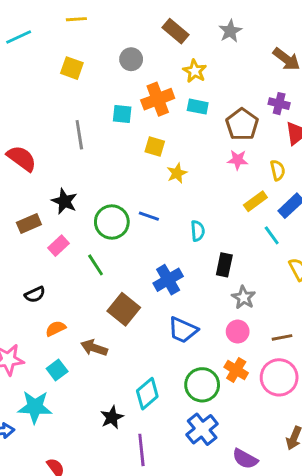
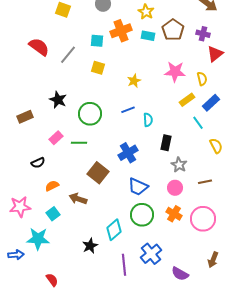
brown pentagon: (242, 124) -> (173, 30), moved
gray line: (79, 135) -> (68, 55), turned 48
yellow square: (155, 147) -> (98, 68), moved
red semicircle: (22, 158) -> (39, 47), moved
pink star: (238, 160) -> (175, 72), size x1.5
blue line: (149, 216) -> (128, 110), moved, turned -40
brown rectangle: (29, 223) -> (25, 117), moved
pink rectangle: (59, 246) -> (56, 138), moved
green line: (96, 265) -> (79, 143), turned -56
brown line: (282, 337) -> (205, 182), moved
green circle: (202, 385) -> (142, 215), moved
purple line: (141, 450) -> (124, 265), moved

